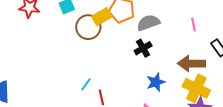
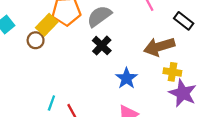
brown circle: (88, 27) -> (36, 40), size x0.6
yellow cross: (196, 88) -> (172, 72), size x0.6

